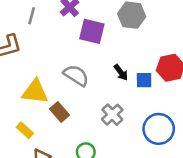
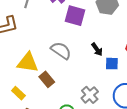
blue square: (144, 80) -> (112, 64), moved
gray cross: (112, 115) -> (90, 95), moved

